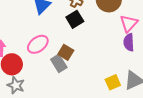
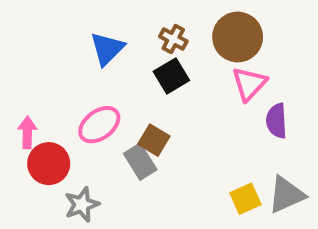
pink triangle: (129, 23) -> (249, 84), moved
gray star: (16, 85) -> (82, 204), moved, turned 30

